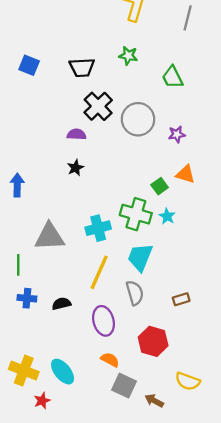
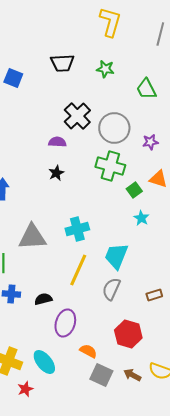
black trapezoid: (82, 67) -> (62, 63), moved
green cross: (136, 214) -> (110, 166), moved
gray semicircle: (135, 293) -> (111, 289), turned -140
purple ellipse: (104, 321) -> (65, 323), moved, turned 32
brown arrow: (154, 401) -> (132, 375), moved

